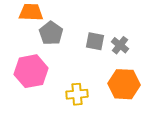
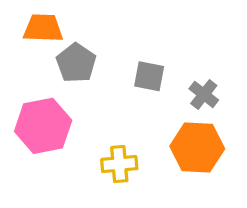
gray cross: (120, 45) -> (204, 94), moved

